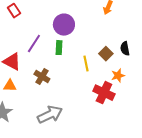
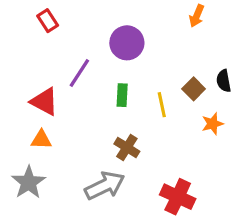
green rectangle: (59, 48) -> (122, 95), moved
brown cross: (42, 77) -> (127, 148), moved
red cross: (104, 93) -> (178, 197), moved

